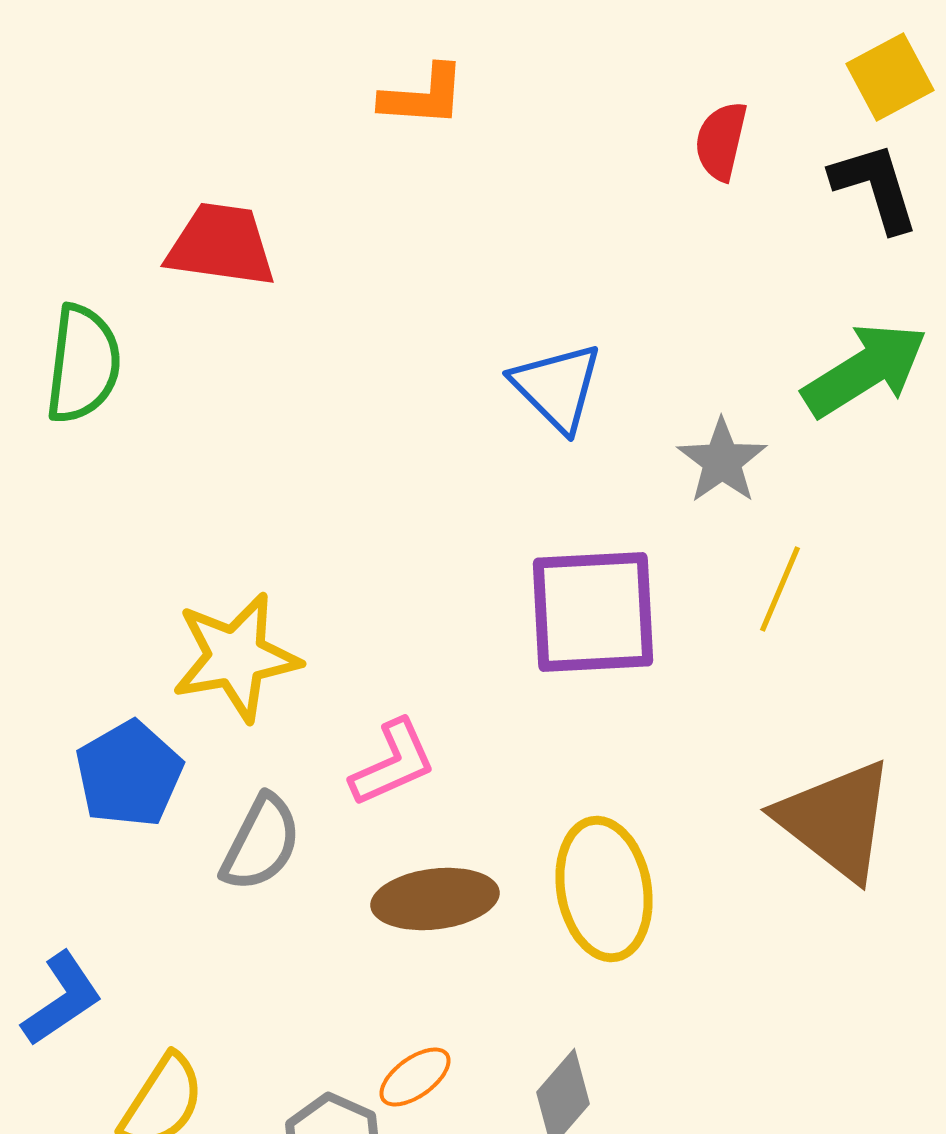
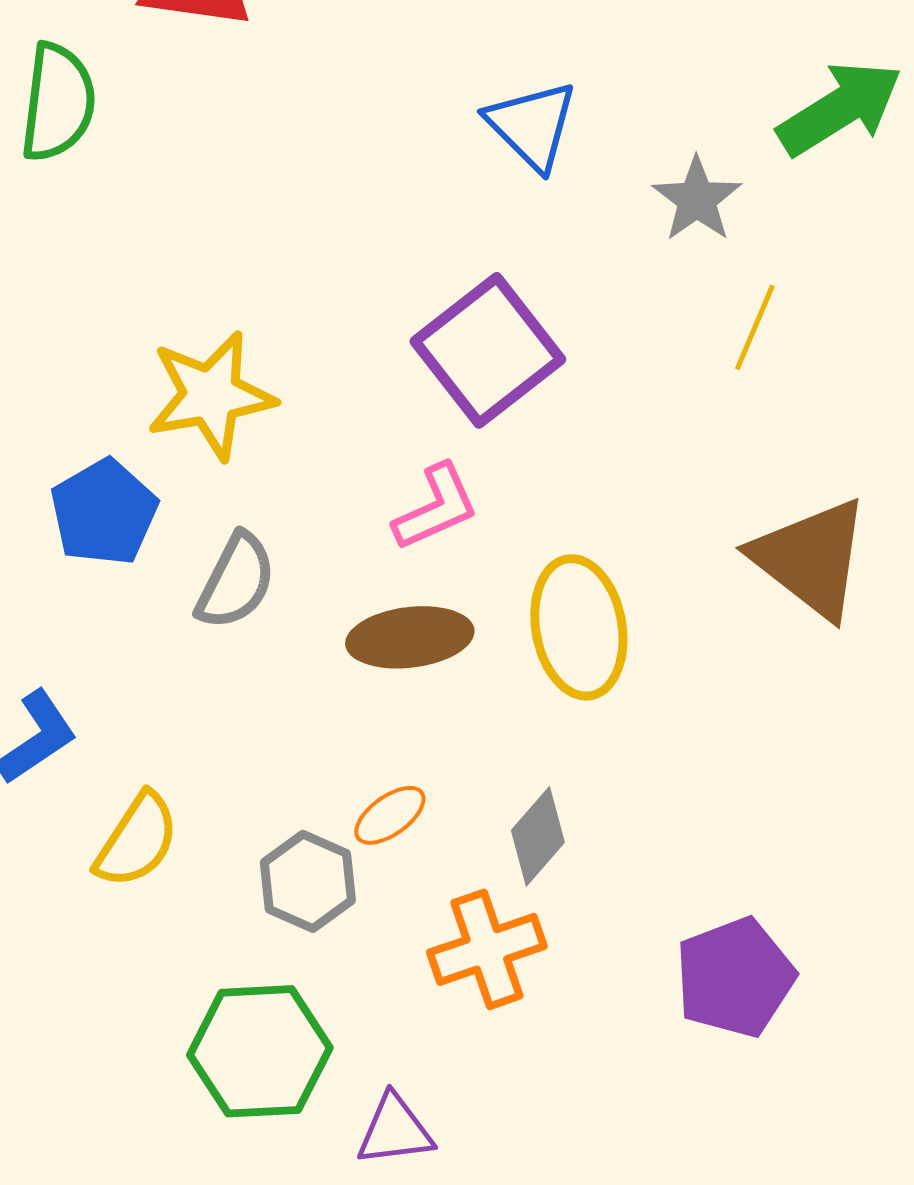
purple square: (593, 612) -> (488, 350), moved, turned -35
pink L-shape: (393, 763) -> (436, 507), moved

